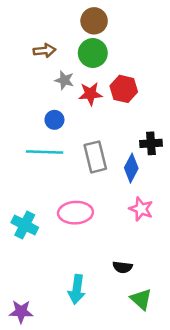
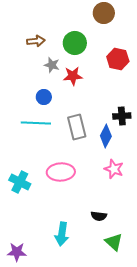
brown circle: (94, 21) -> (104, 13), moved
red hexagon: (124, 89) -> (118, 59), moved

